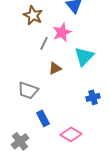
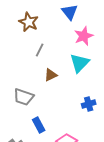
pink star: (62, 32) -> (84, 36), moved

